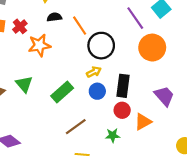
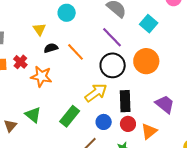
purple line: (135, 18) -> (112, 37), moved
orange star: (39, 45) -> (41, 76), turned 30
black circle: (101, 46) -> (113, 65), moved
yellow arrow: (94, 72) -> (96, 93), size x1.6
blue circle: (97, 91) -> (104, 122), moved

